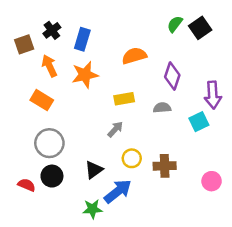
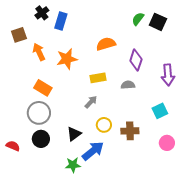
black square: (200, 28) -> (158, 22), turned -30
black cross: (52, 30) -> (42, 13), moved
blue rectangle: (82, 39) -> (61, 21), moved
orange rectangle: (42, 100) -> (43, 88), moved
cyan square: (199, 122) -> (160, 111), moved
red semicircle: (27, 185) -> (13, 146), moved

